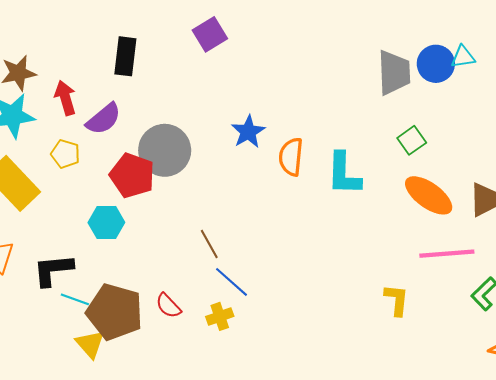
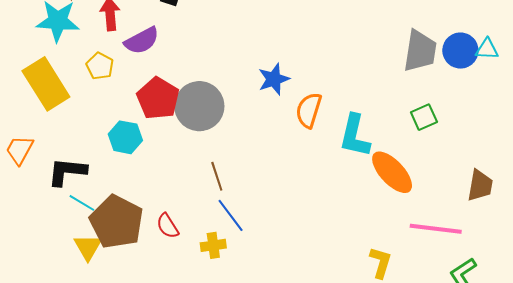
gray circle: (165, 150) -> (199, 106), moved
orange ellipse: (429, 195) -> (392, 172), moved

